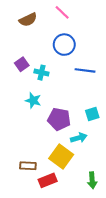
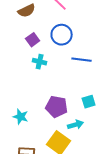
purple square: (22, 64) -> (33, 40), moved
cyan star: (33, 101) -> (21, 117), moved

